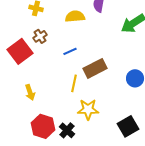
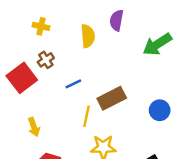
yellow semicircle: (75, 16) -> (88, 36), turned 90
blue line: (70, 51) -> (73, 84), moved

